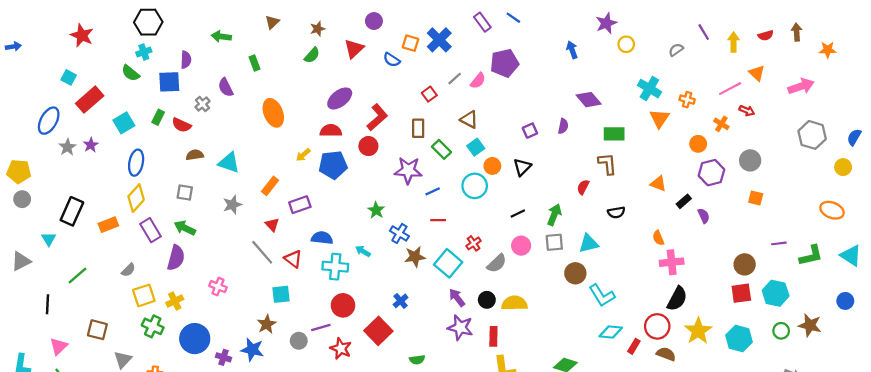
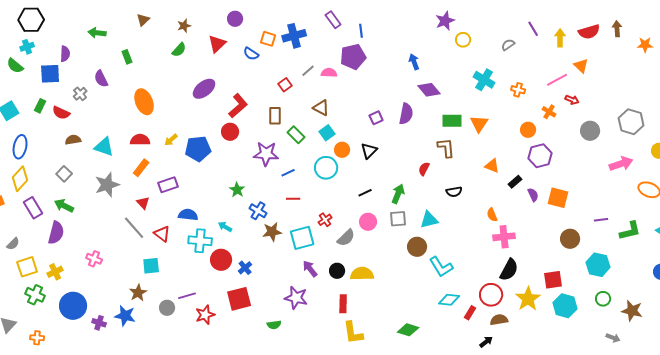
blue line: (513, 18) -> (361, 31), moved, turned 48
red semicircle: (766, 35) -> (589, 32), size x1.5
blue cross: (439, 40) -> (294, 36), turned 30
blue arrow: (572, 50) -> (414, 62), moved
pink semicircle: (478, 81) -> (329, 73), turned -126
pink arrow: (801, 86) -> (621, 164), moved
orange triangle: (659, 118) -> (479, 124), moved
purple semicircle: (563, 126) -> (406, 114), size x1.5
red semicircle: (331, 131) -> (140, 140), moved
gray circle: (750, 160) -> (590, 131), moved
gray square: (185, 193) -> (64, 174), turned 35
orange square: (756, 198) -> (558, 198), moved, size x1.5
gray star: (232, 205) -> (107, 185), size x1.4
cyan square: (448, 263) -> (302, 238), turned 35
red square: (741, 293) -> (553, 280), moved
blue cross: (401, 301) -> (245, 268), moved
red circle: (343, 305) -> (221, 260), moved
brown star: (810, 325) -> (632, 311), moved
purple star: (460, 327) -> (296, 298), moved
red square: (378, 331) -> (239, 299), turned 30
red star: (341, 349) -> (205, 315), turned 30
brown semicircle: (666, 354) -> (499, 320), turned -30

